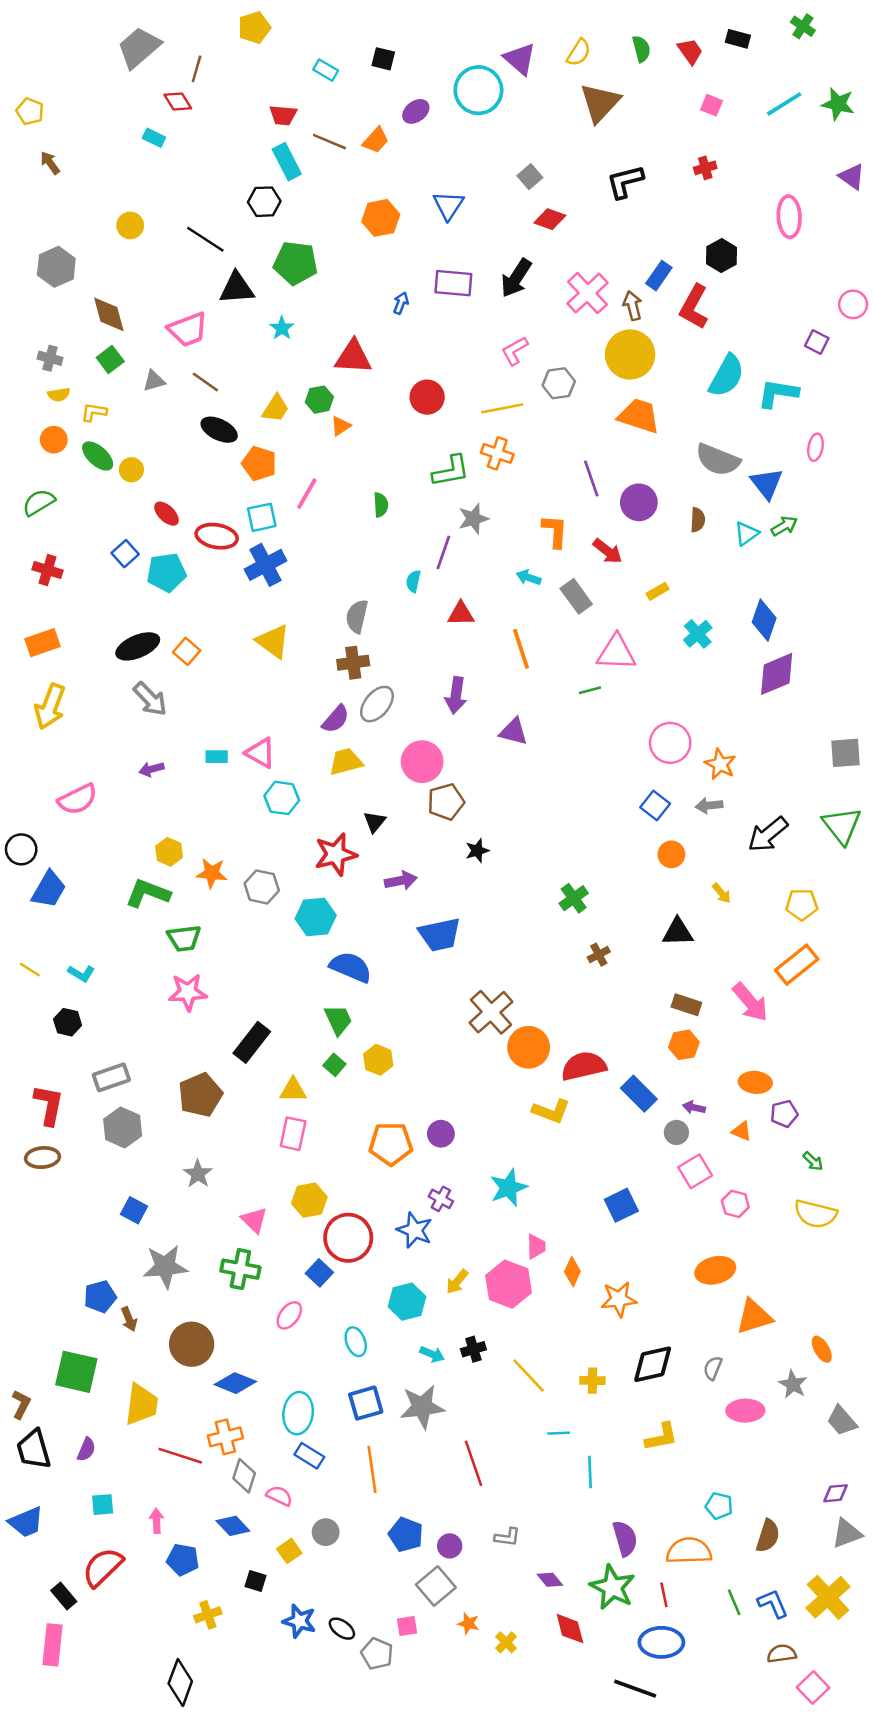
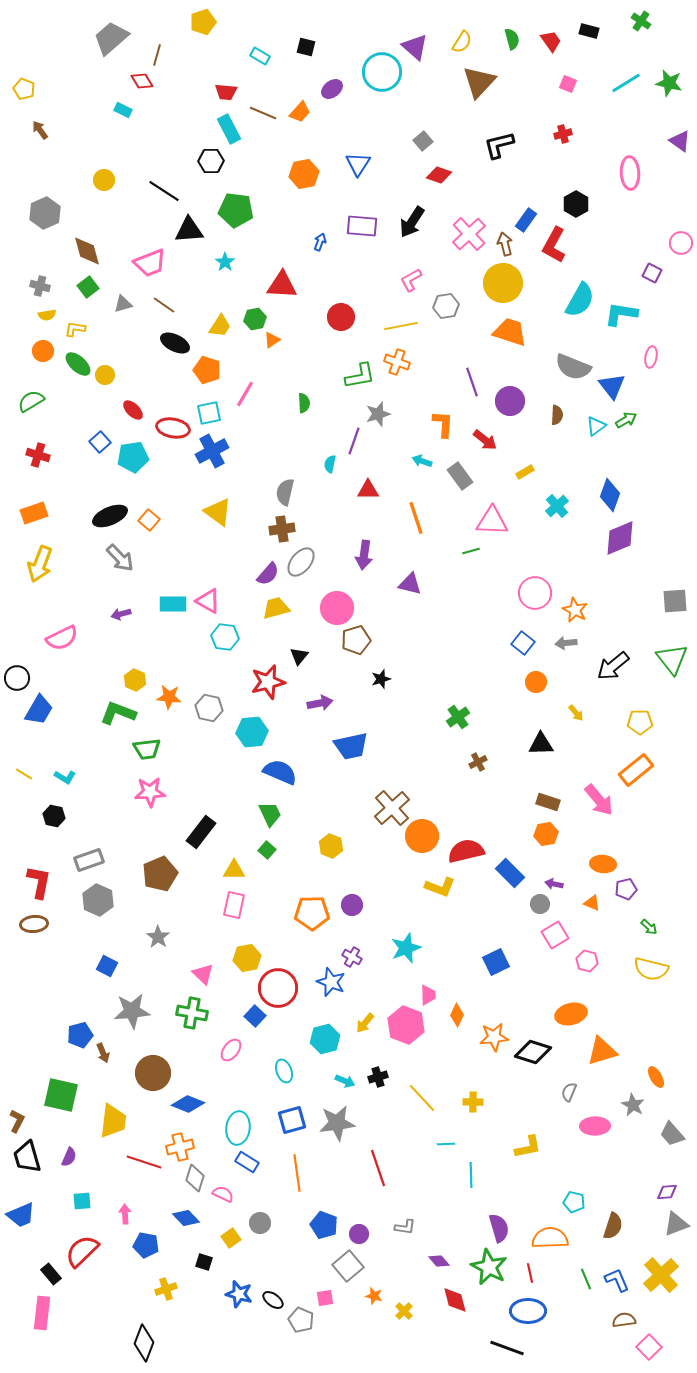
cyan rectangle: (217, 757) -> (173, 604), size x1.5
yellow hexagon: (378, 1060) -> (331, 846), moved
black diamond: (653, 1364) -> (533, 1052), moved, turned 30

